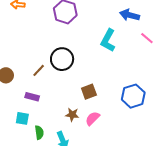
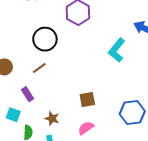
black circle: (62, 59) -> (45, 39), moved
purple rectangle: (32, 97) -> (27, 94), turned 32
brown star: (72, 115) -> (52, 118), moved

